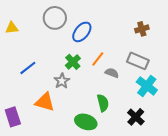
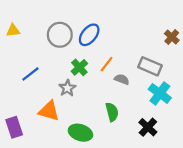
gray circle: (55, 18) -> (60, 35), moved
brown cross: (142, 29) -> (172, 37), moved, turned -32
green ellipse: (86, 122) -> (80, 133), moved

